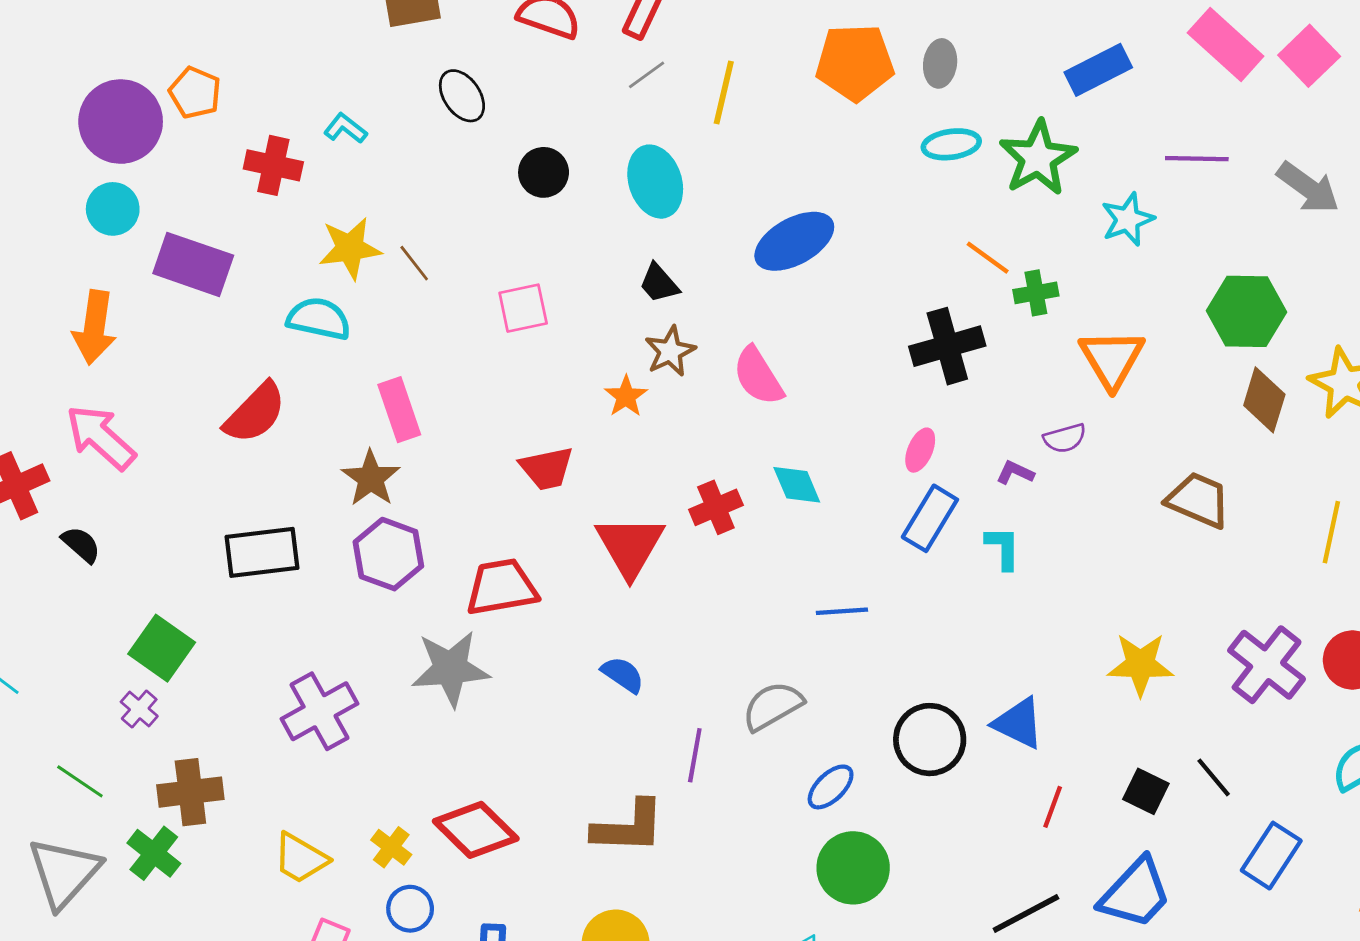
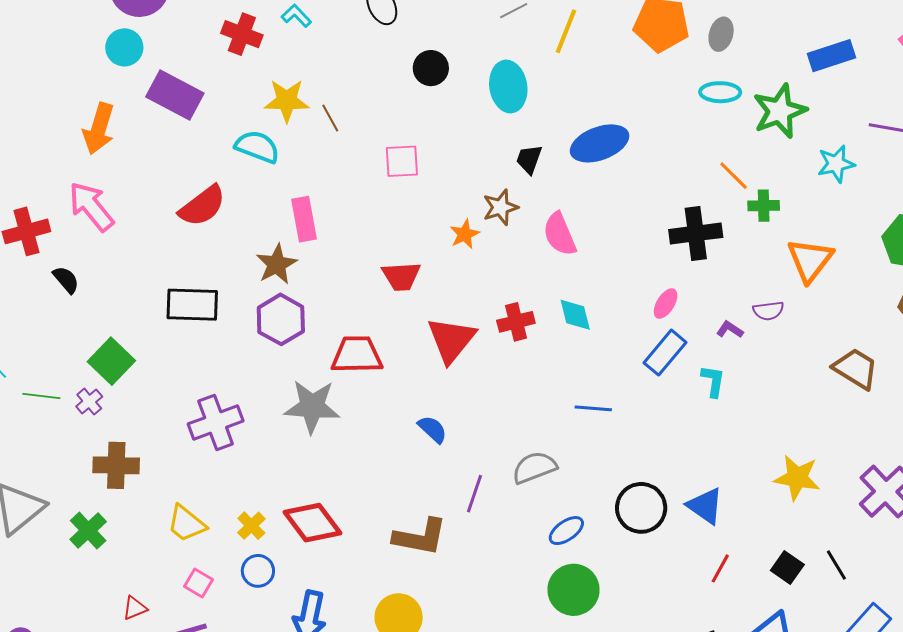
black trapezoid: (659, 283) -> (529, 159), moved, turned 52
green line: (80, 781) -> (41, 396), moved, turned -36
green cross: (154, 853) -> (88, 531), moved

